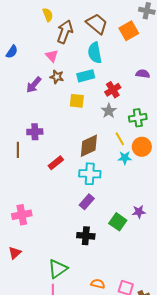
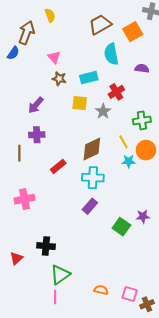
brown trapezoid: (97, 24) -> (100, 24), turned -70
brown arrow: (65, 32) -> (27, 33), moved
cyan semicircle: (95, 53) -> (111, 54), moved
purple semicircle: (143, 74) -> (142, 68), moved
purple arrow: (34, 85) -> (36, 105), moved
gray star: (109, 111) -> (103, 111), moved
pink cross: (22, 215) -> (24, 199), moved
black cross: (86, 236) -> (46, 246), moved

